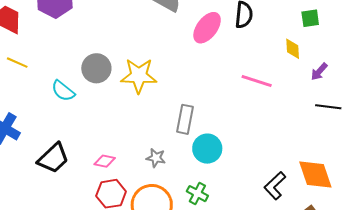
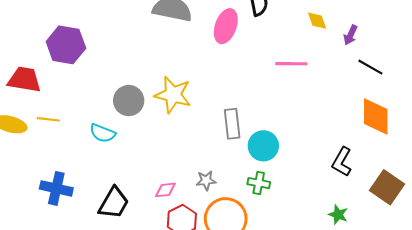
yellow star: (139, 76) -> (173, 95), turned 30
black line: (328, 107) -> (370, 67), turned 40
gray star: (156, 158) -> (206, 180), moved
orange diamond: (315, 175) -> (376, 117), moved, turned 36
green cross: (197, 194) -> (259, 183), moved

